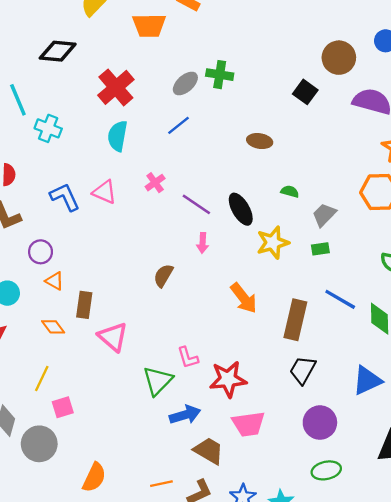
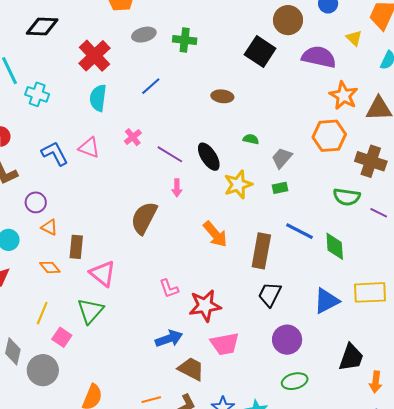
gray ellipse: (185, 83) -> (144, 35), moved, turned 30
black square: (305, 92) -> (260, 51), size x1.4
brown semicircle: (163, 276) -> (144, 218), size x1.6
green triangle: (158, 381) -> (90, 311), moved
pink square: (63, 407) -> (62, 337), turned -36

